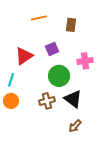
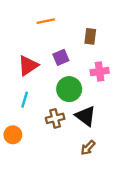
brown rectangle: (71, 25) -> (90, 36), moved
cyan line: (11, 80) -> (25, 100), moved
orange circle: (11, 101) -> (13, 135), moved

